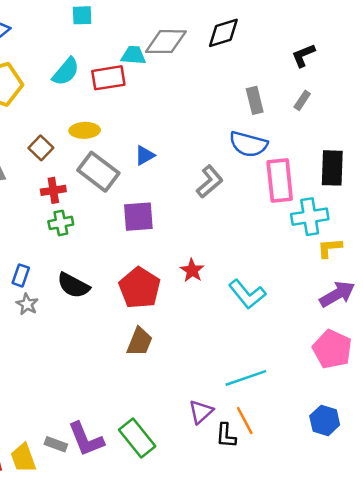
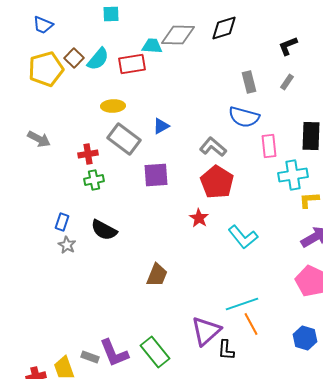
brown square: (41, 148) -> (74, 58), moved
pink rectangle: (280, 180) -> (269, 146), size x0.7
gray L-shape: (210, 182) -> (213, 147), turned -100
red pentagon: (140, 288) -> (217, 182), moved
purple triangle: (201, 412) -> (206, 331), size x1.5
orange line: (245, 420) -> (251, 324), moved

